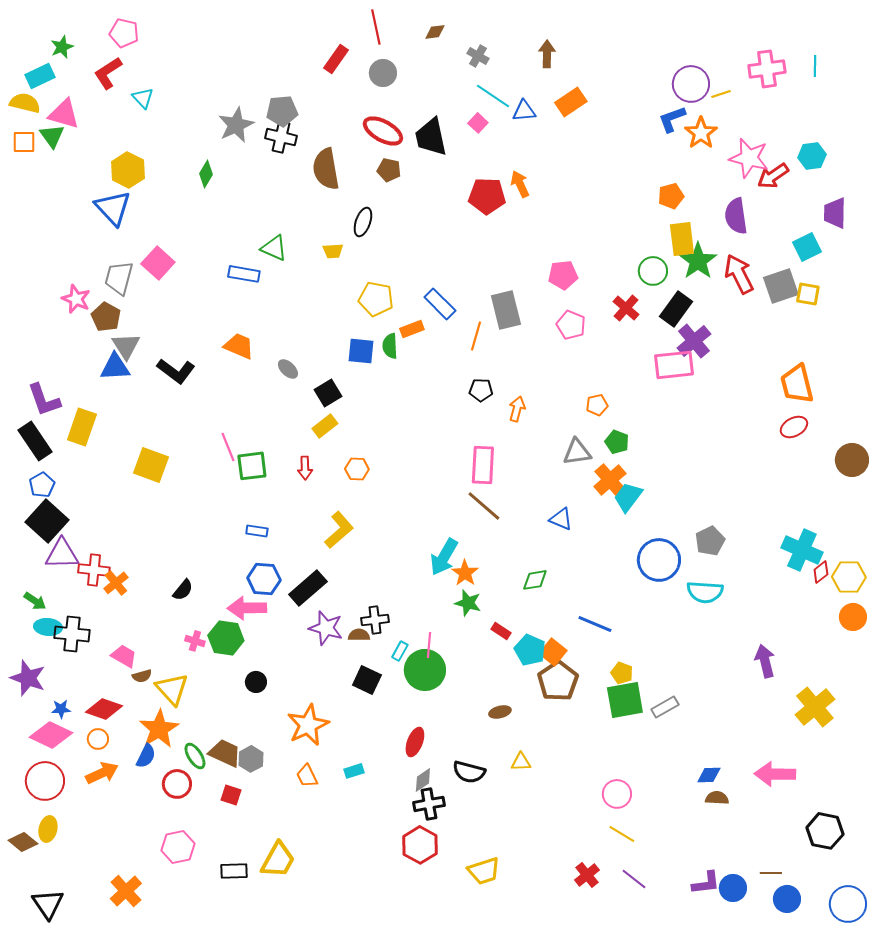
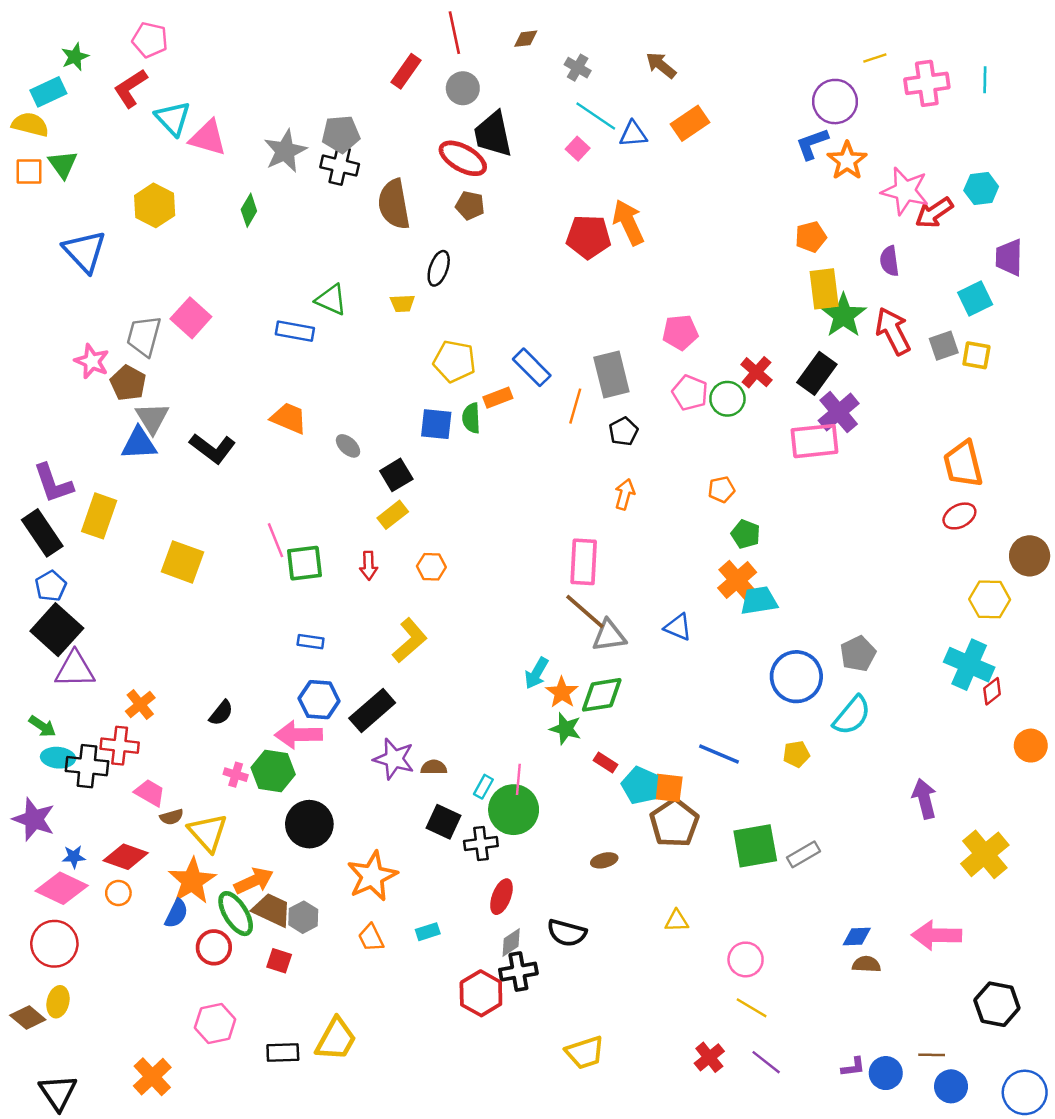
brown arrow: (547, 54) -> (661, 65), turned -52
yellow line: (721, 94) -> (875, 58), moved
cyan triangle: (143, 98) -> (173, 118), size x1.4
pink triangle: (64, 114) -> (208, 138), moved
black trapezoid: (431, 137) -> (493, 134), moved
orange arrow: (520, 184) -> (628, 222), size x1.4
blue triangle: (113, 208) -> (85, 251), moved
purple semicircle: (736, 216) -> (889, 261), size x0.7
green circle: (653, 271) -> (727, 399), moved
gray square: (781, 286) -> (944, 346), size x0.7
black pentagon: (481, 390) -> (624, 431), moved, turned -30
gray triangle: (577, 452) -> (609, 636), moved
cyan trapezoid: (628, 497) -> (759, 601), turned 44
cyan arrow: (444, 557) -> (537, 673), size x0.7
red cross: (94, 570) -> (120, 746), moved
yellow hexagon: (849, 577) -> (990, 599), moved
green diamond: (535, 580) -> (602, 695), moved, size x1.4
cyan semicircle: (705, 592) -> (852, 715), turned -54
black cross: (375, 620) -> (481, 843), moved
orange square: (553, 652) -> (668, 788), turned -32
yellow pentagon: (622, 673) -> (796, 754), moved, turned -30
black circle: (256, 682) -> (309, 824), size x1.8
green ellipse: (195, 756) -> (236, 914), size x1.4
yellow triangle: (521, 762) -> (677, 921), moved
orange arrow: (102, 773) -> (254, 881), moved
red hexagon: (420, 845) -> (481, 993), moved
purple L-shape: (706, 883) -> (853, 1067), size x0.7

